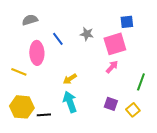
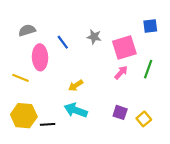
gray semicircle: (30, 20) -> (27, 30), moved
blue square: (127, 22) -> (150, 26), moved
green line: (141, 82) -> (148, 69), moved
cyan arrow: (70, 102) -> (76, 110), turned -50

